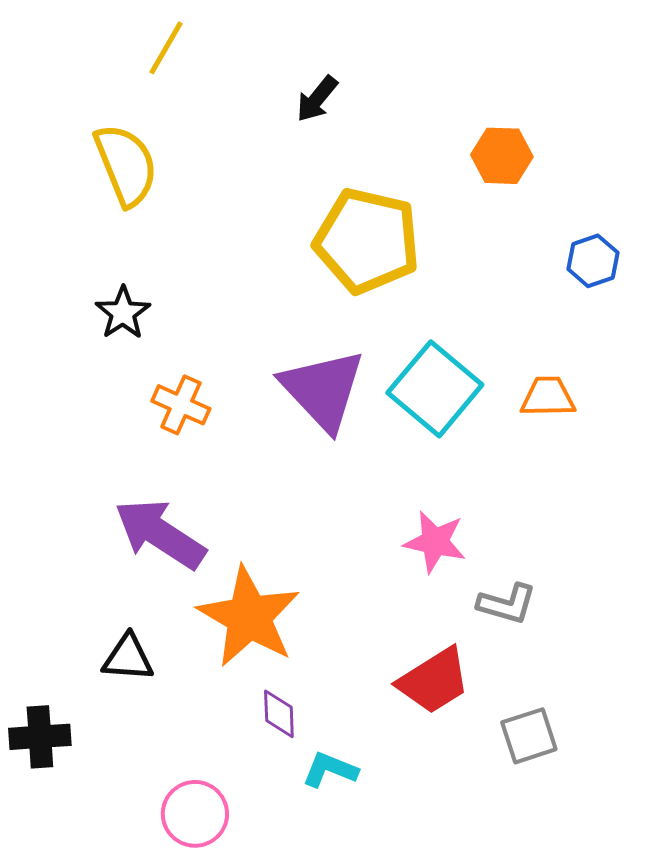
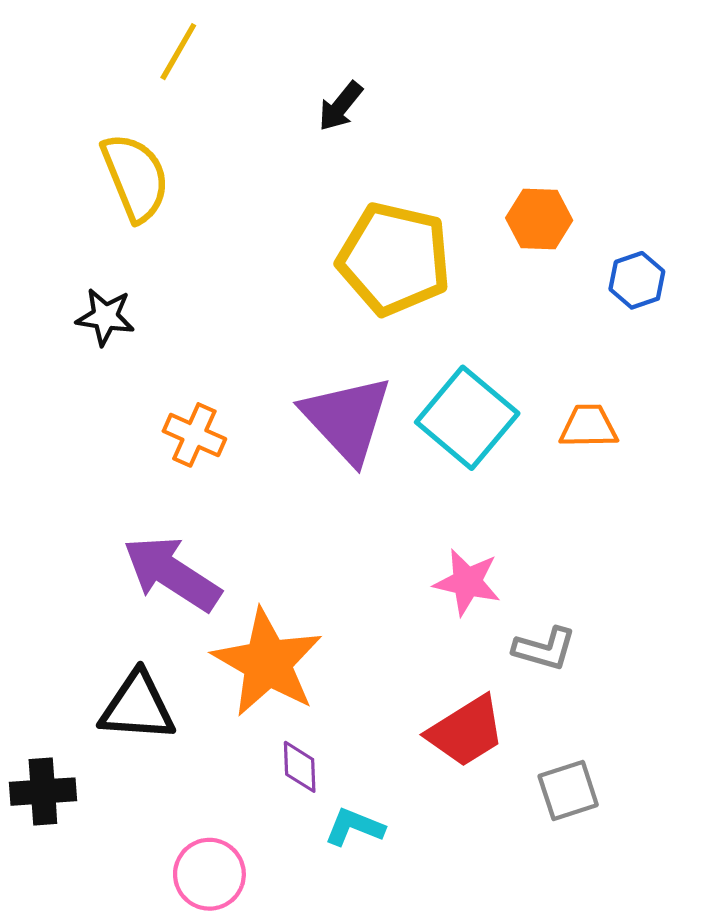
orange hexagon: (502, 156) -> (539, 219), moved
black star: (123, 313) -> (105, 317), moved, turned -30
black triangle: (128, 658) -> (137, 707), size x1.4

